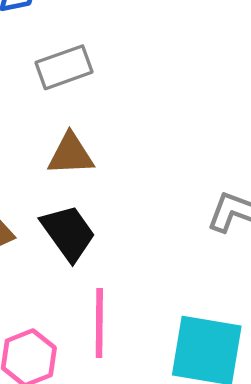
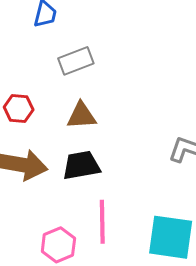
black trapezoid: (68, 233) -> (81, 165), turned -63

